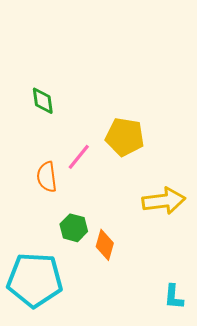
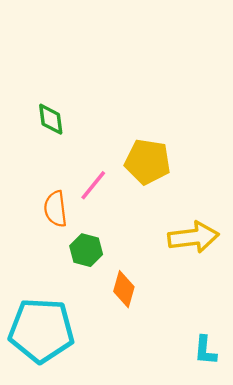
green hexagon: (74, 228) -> (86, 250), moved

